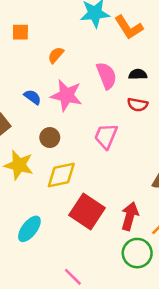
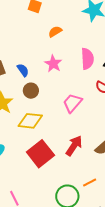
pink star: (66, 95) -> (53, 64), size x0.7
blue semicircle: (33, 97) -> (23, 70), moved
red arrow: (130, 216) -> (74, 146), moved

